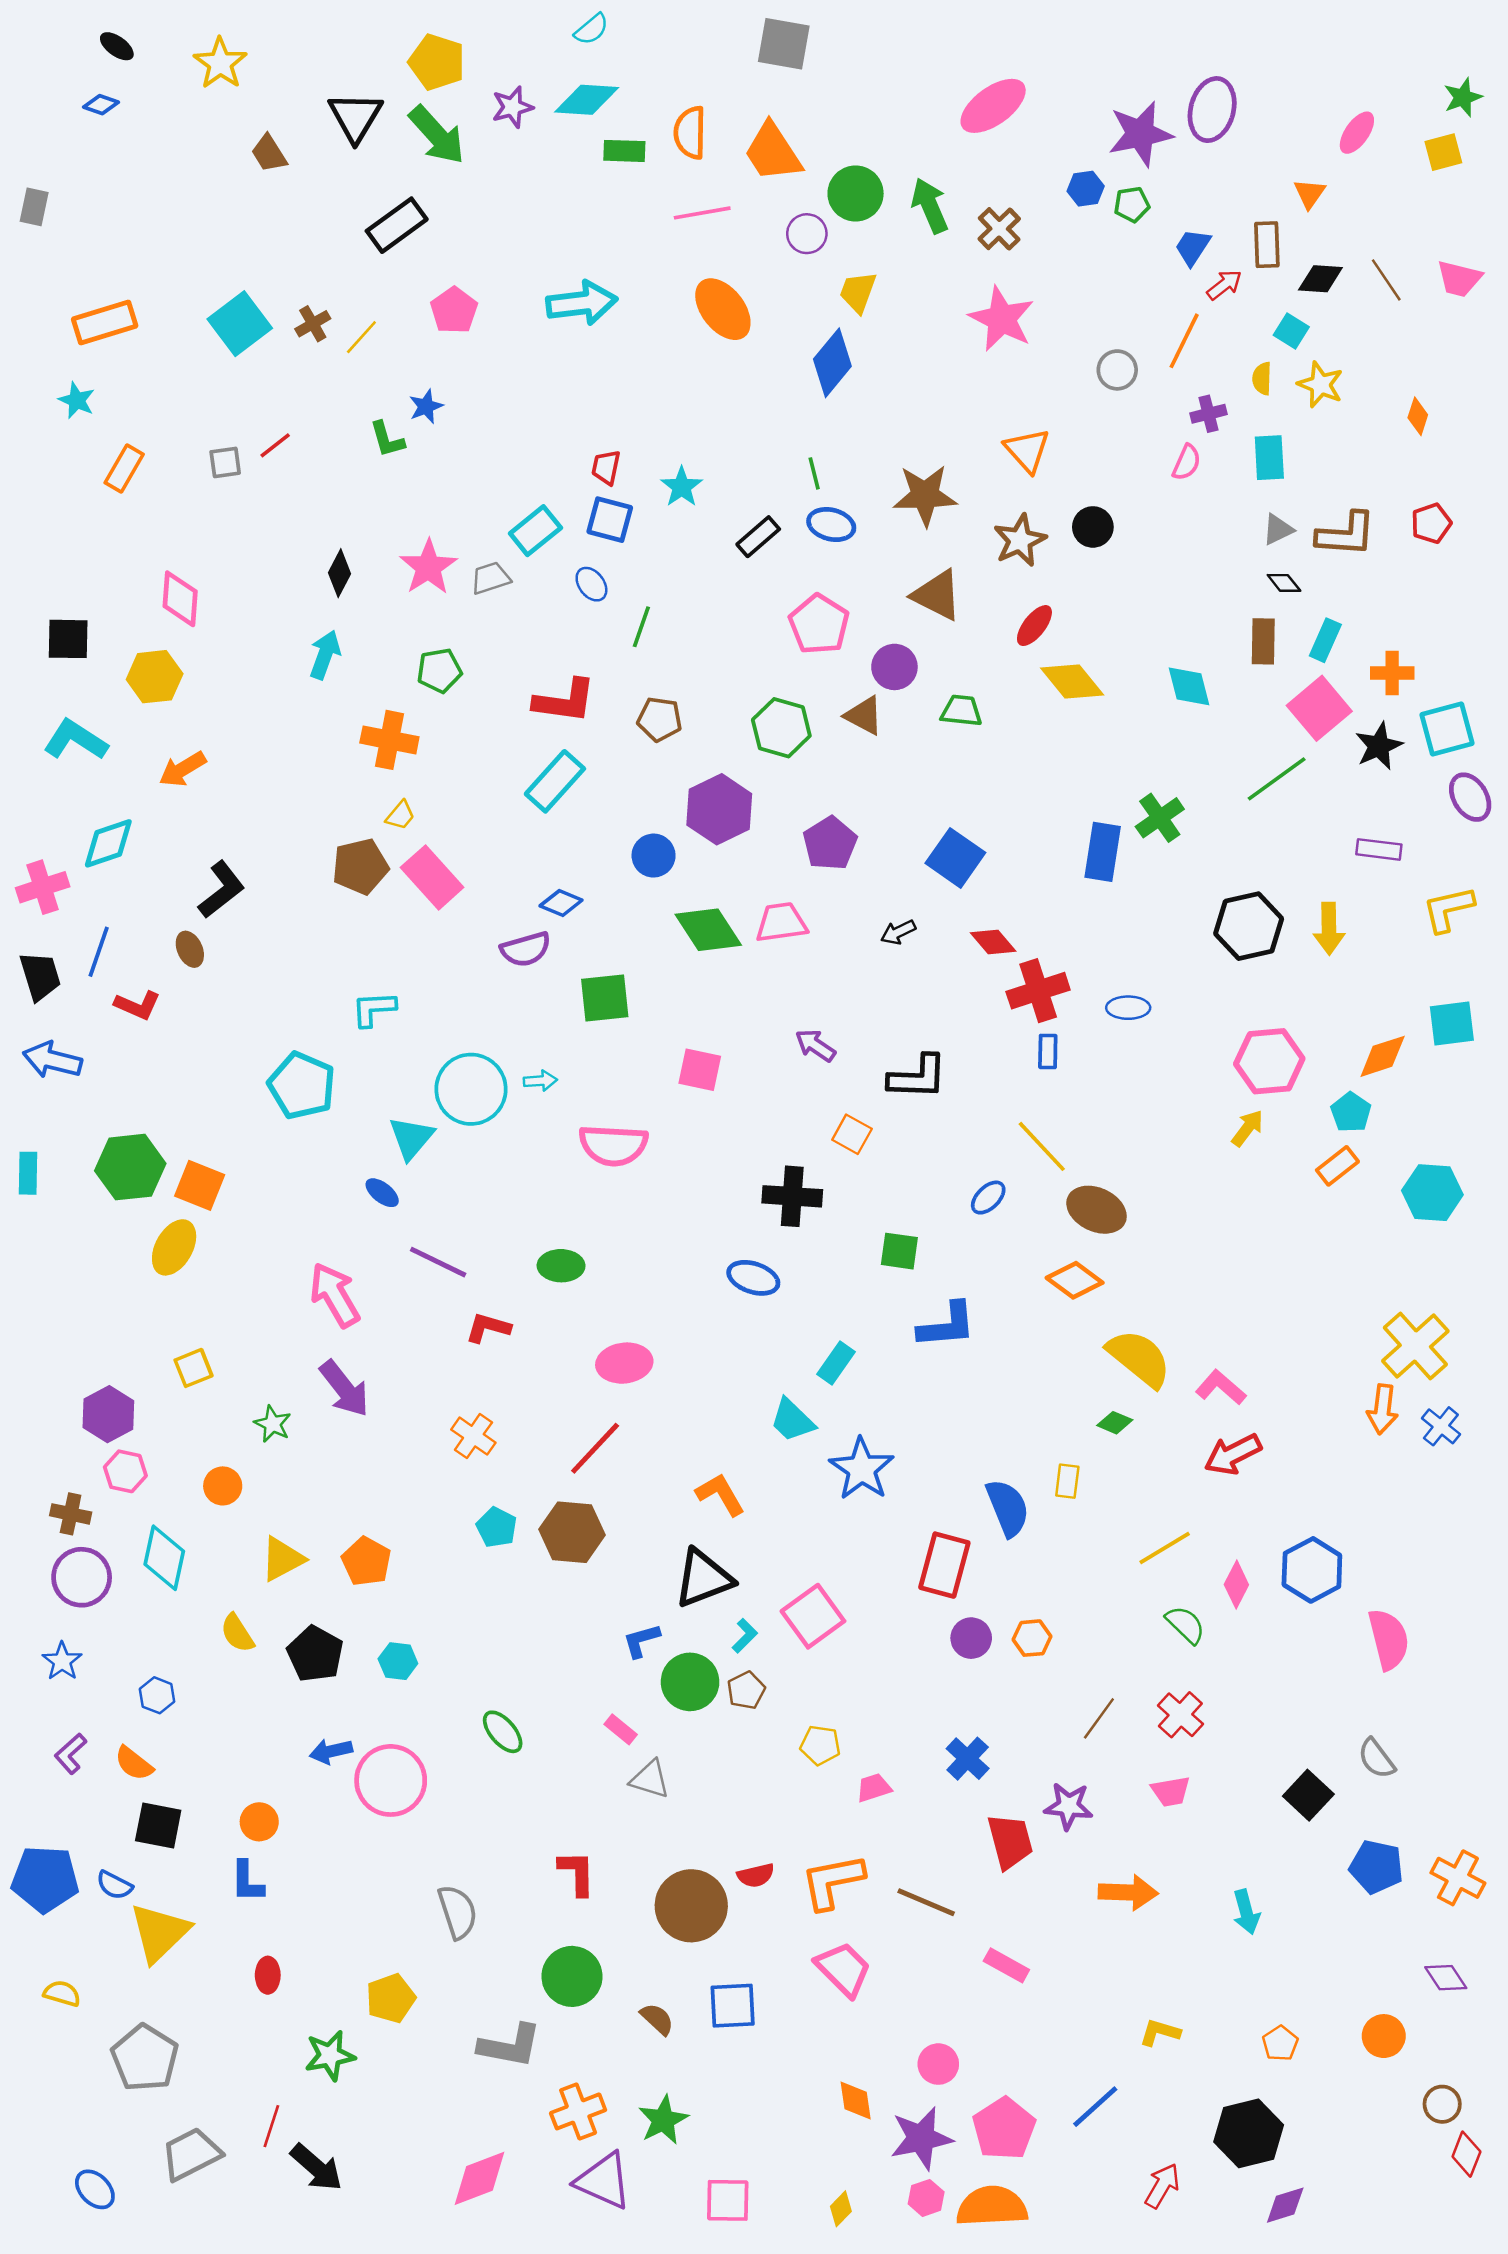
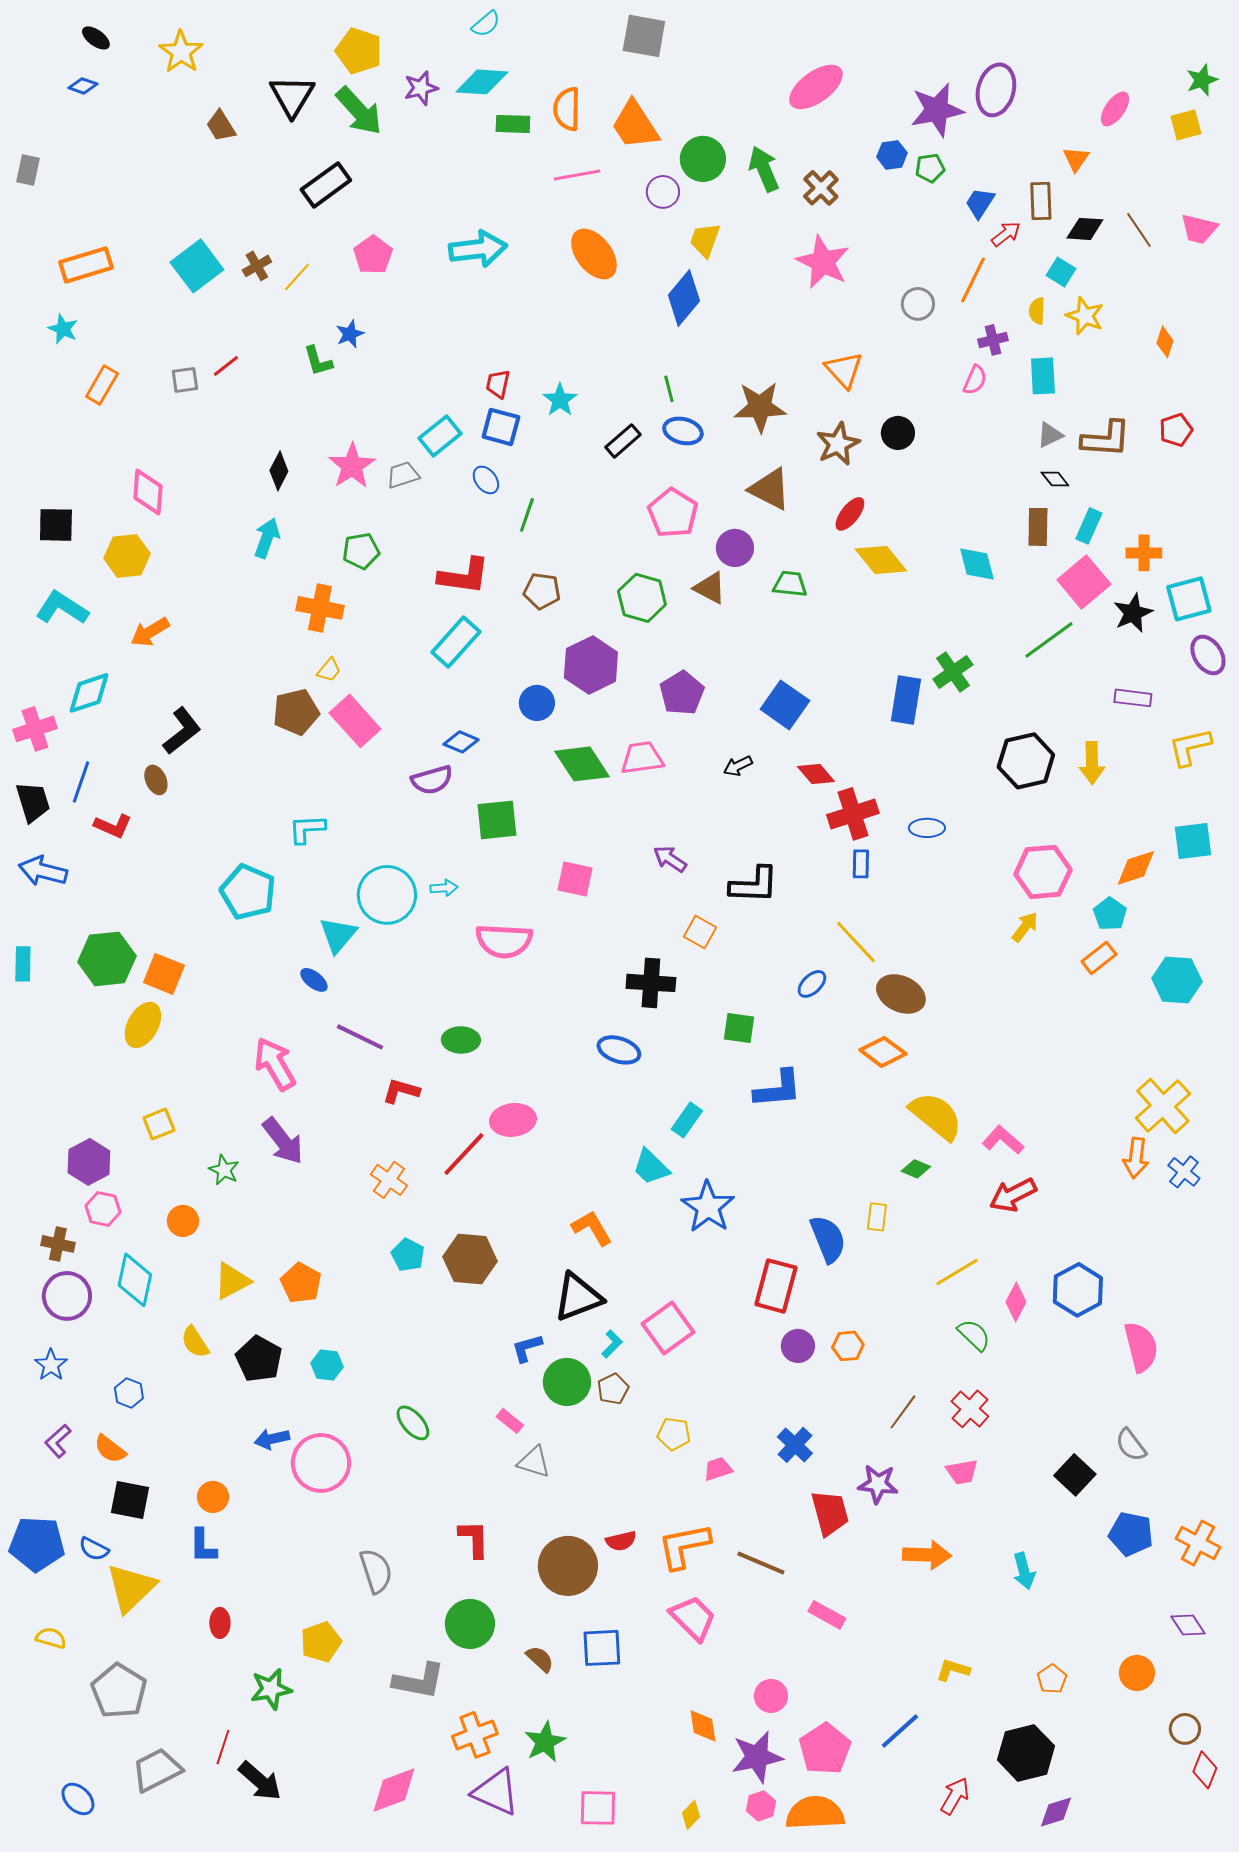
red line: (595, 1448) -> (464, 1154), moved

